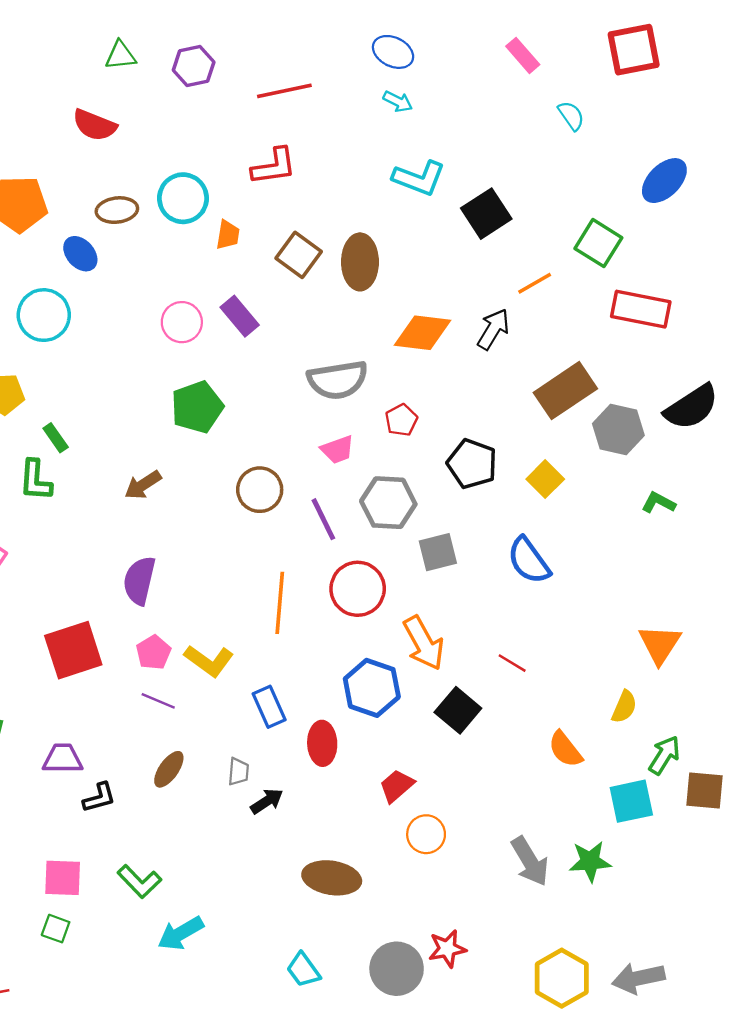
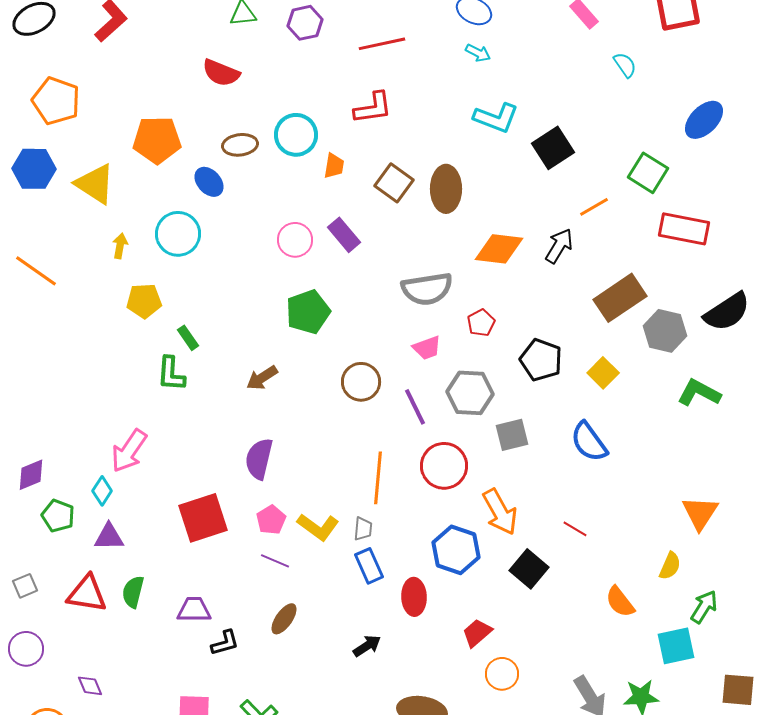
green L-shape: (658, 503) -> (699, 393), size x1.5
gray trapezoid: (238, 772) -> (363, 529), moved
brown square: (705, 791) -> (738, 690), moved

